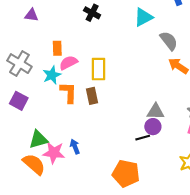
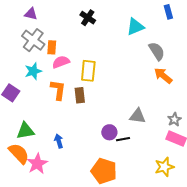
gray cross: (19, 64) -> (33, 40), moved
cyan star: (52, 75) -> (33, 71), moved
purple circle: (153, 127) -> (109, 132), moved
pink star: (54, 153) -> (37, 164), moved, turned 30

